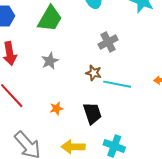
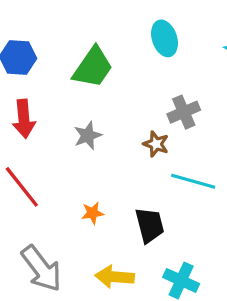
brown star: (94, 73) -> (156, 144), moved

